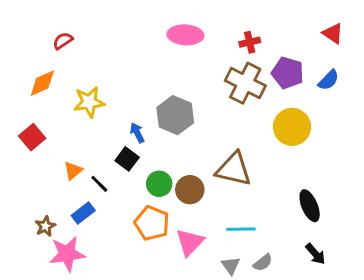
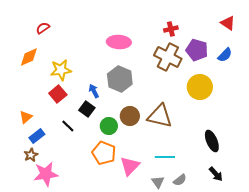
pink ellipse: (185, 35) -> (119, 42), moved
red square: (32, 137) -> (58, 94), moved
orange triangle: (73, 171) -> (26, 117), moved
brown circle: (190, 190) -> (130, 116), moved
blue rectangle: (83, 213) -> (37, 136), moved

